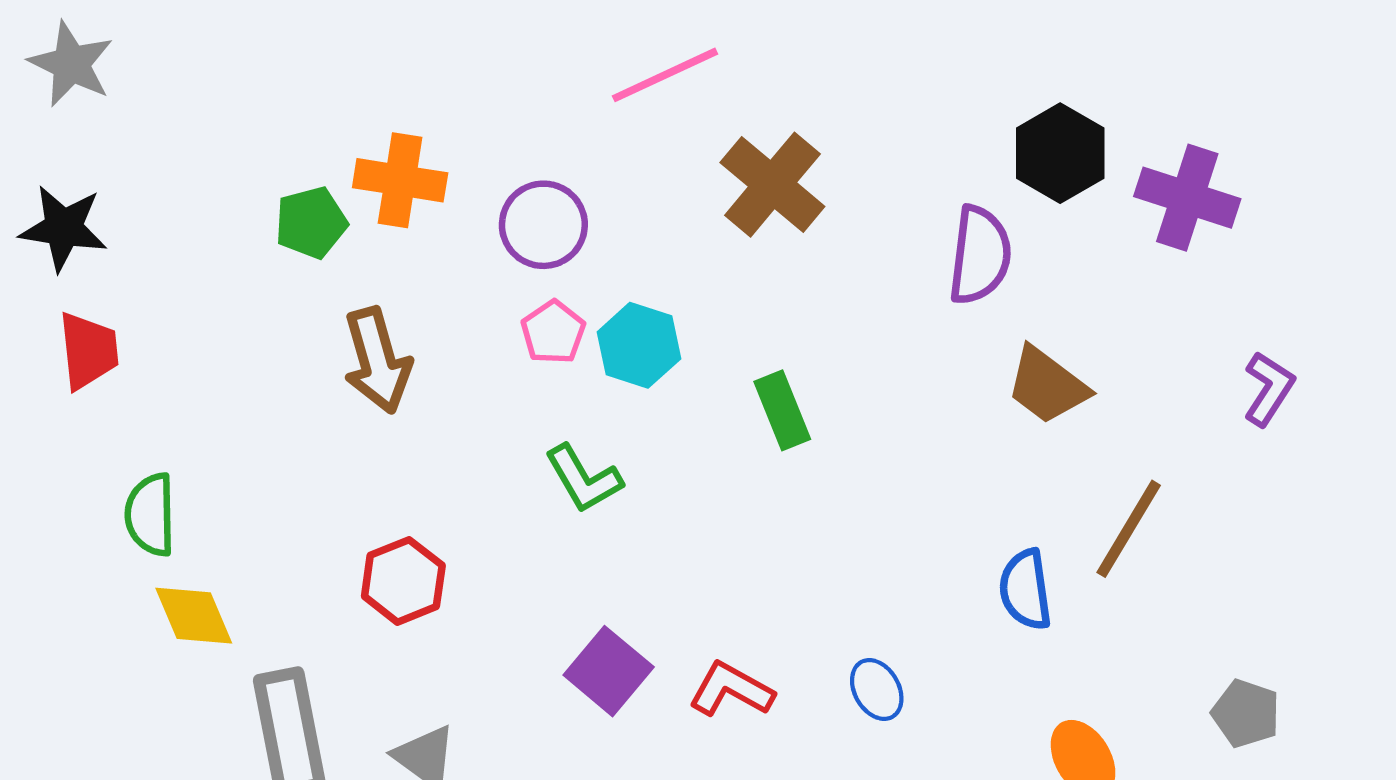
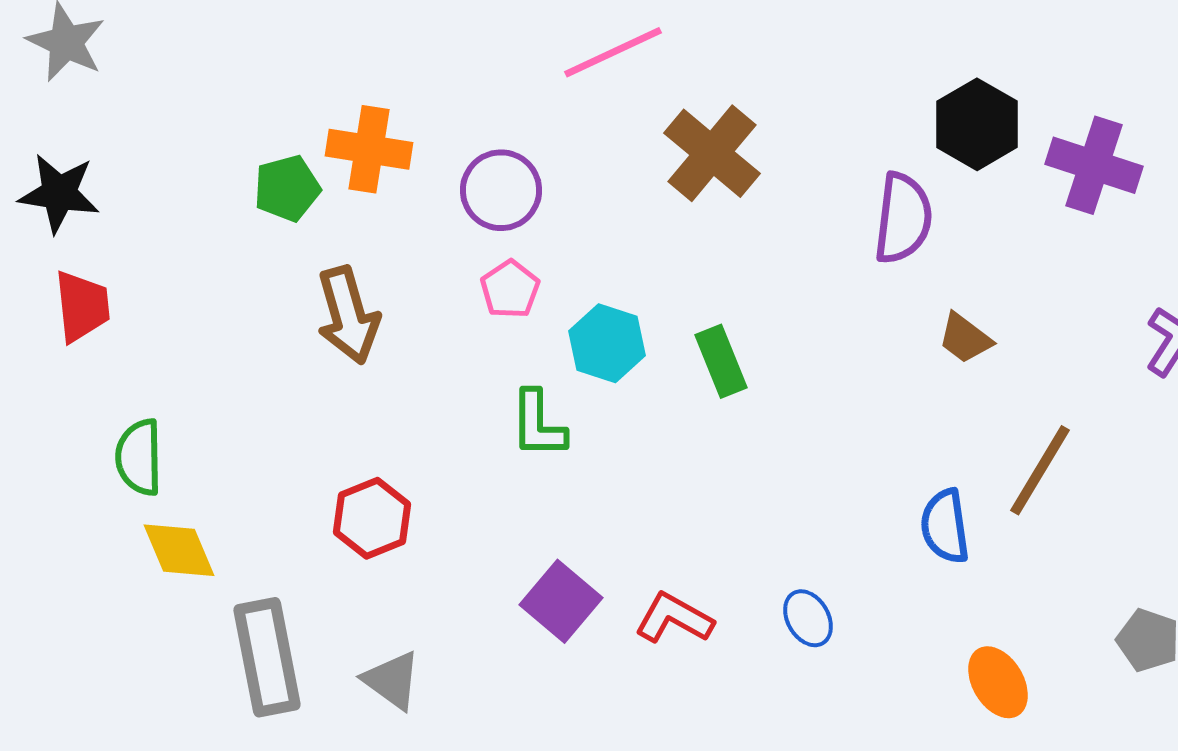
cyan hexagon: (639, 345) -> (607, 343), moved
brown trapezoid: (1047, 385) -> (965, 338), size x0.7
green L-shape: (584, 479) -> (538, 424), turned 30

